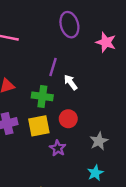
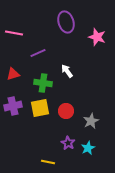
purple line: (53, 67) -> (38, 53), moved, turned 49
red circle: (68, 119) -> (66, 111), moved
purple star: (58, 148) -> (68, 143), moved

